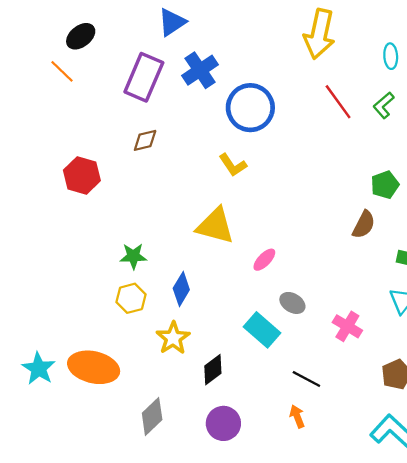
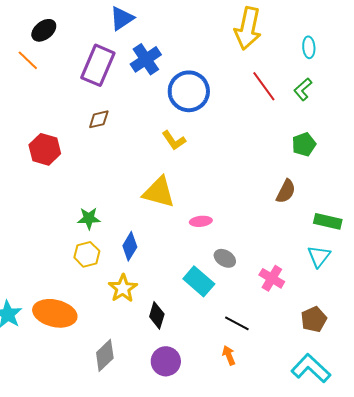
green pentagon: (385, 185) -> (304, 144), moved
pink ellipse: (264, 260) -> (201, 221), turned 40
black diamond: (213, 370) -> (157, 315), turned -36

